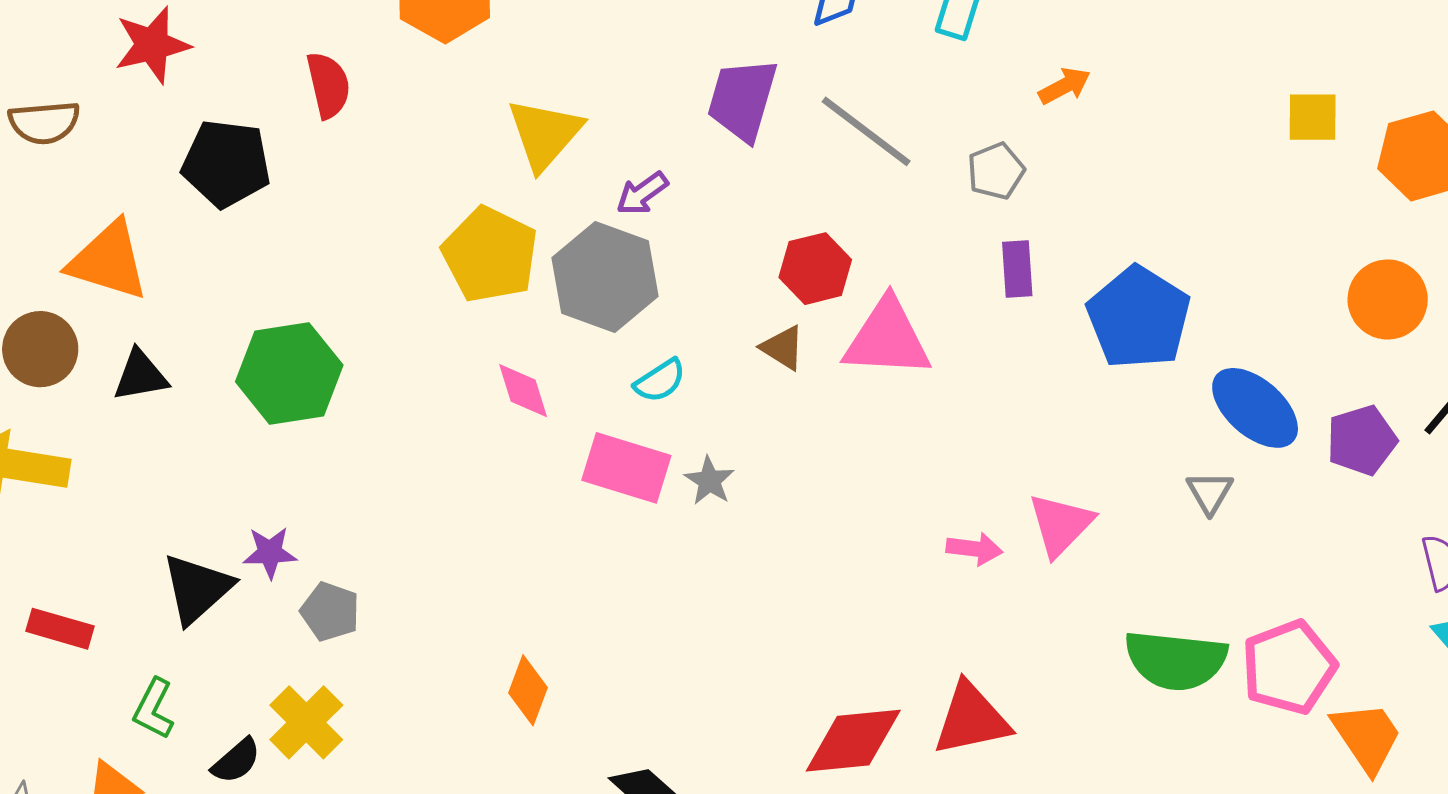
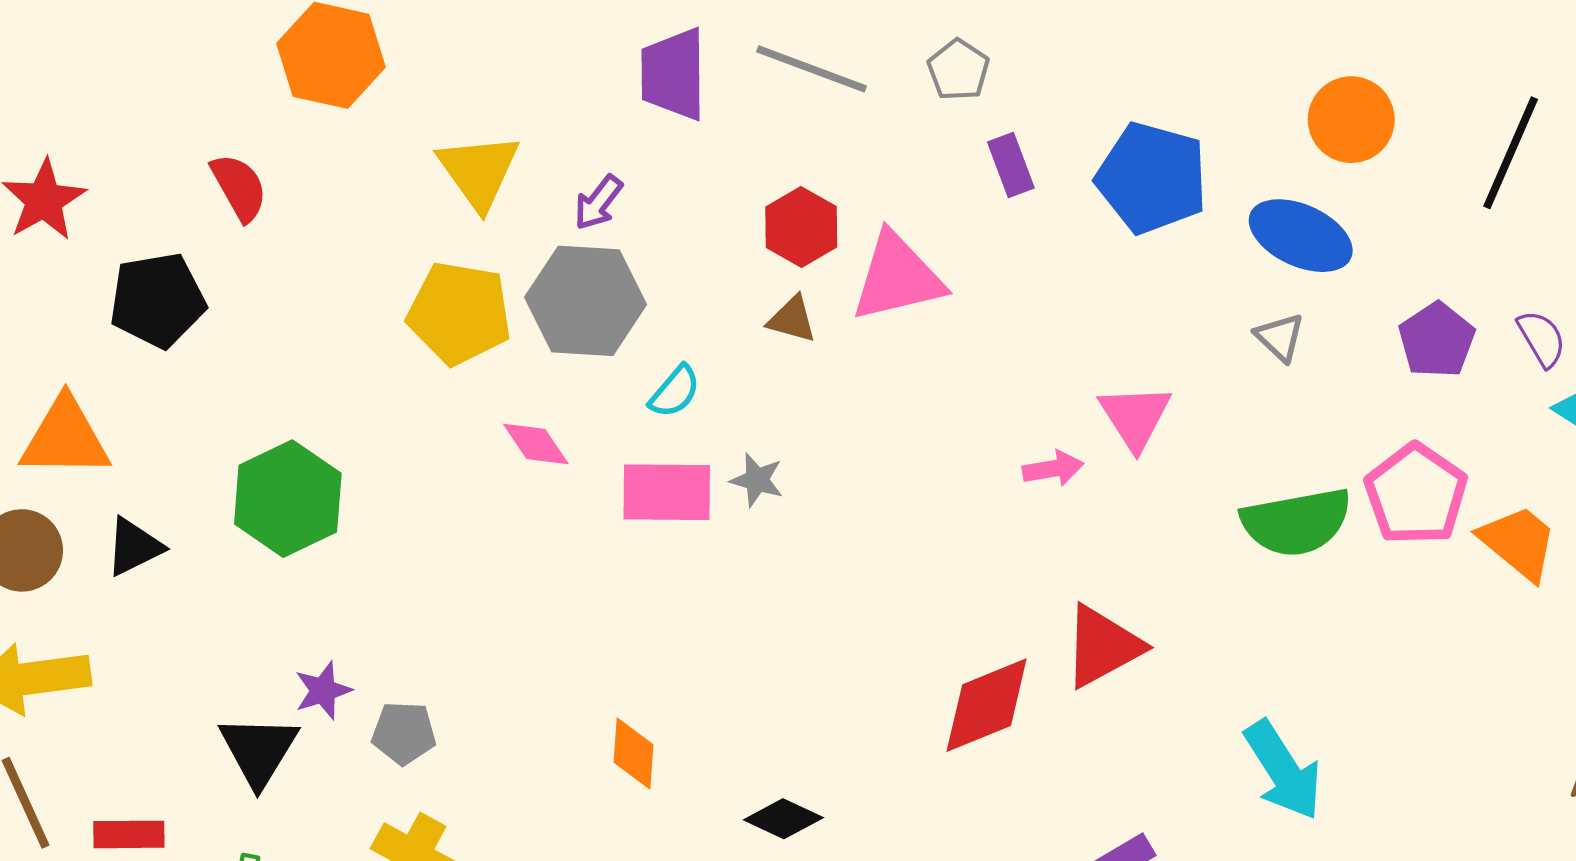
orange circle: (1388, 299) -> (1351, 120), moved
purple pentagon: (1362, 440) -> (1437, 340), moved

